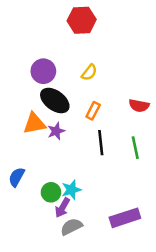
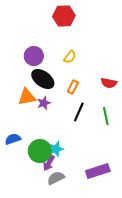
black line: (101, 143) -> (79, 112), turned 30
blue semicircle: (17, 177) -> (13, 139), turned 42
green circle: (51, 192) -> (40, 151), size x1.5

